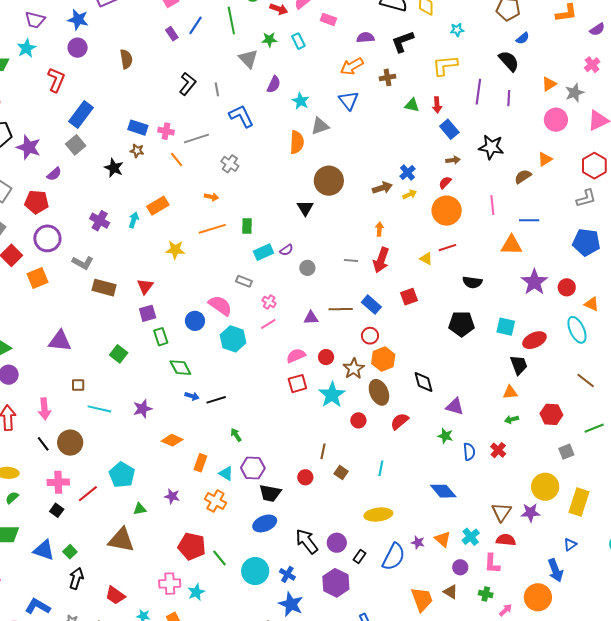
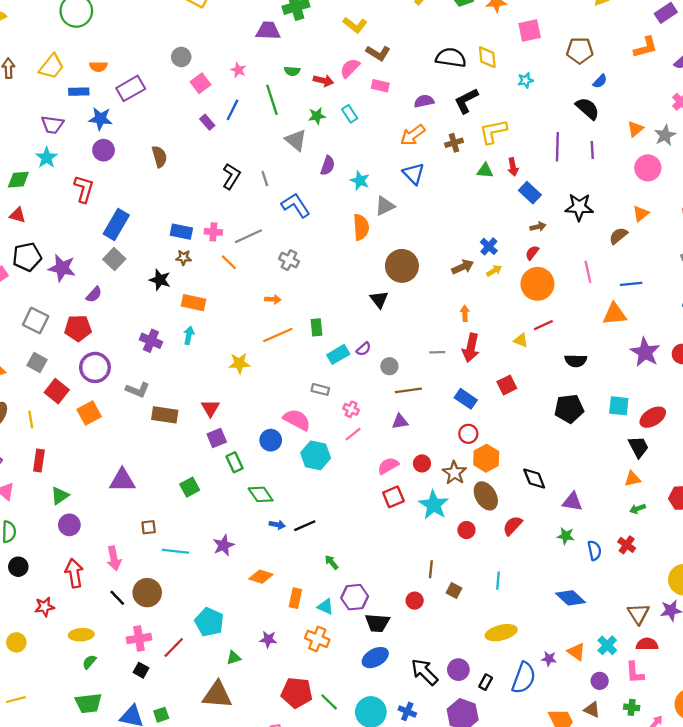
yellow L-shape: (445, 65) -> (493, 132), moved
orange rectangle: (158, 206) -> (194, 303), moved, turned 50
brown line: (341, 309) -> (408, 390), moved
green square: (119, 354) -> (190, 487), turned 30
green square: (70, 552) -> (161, 715), turned 32

